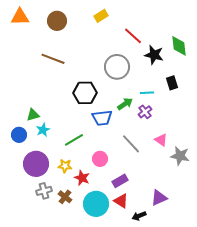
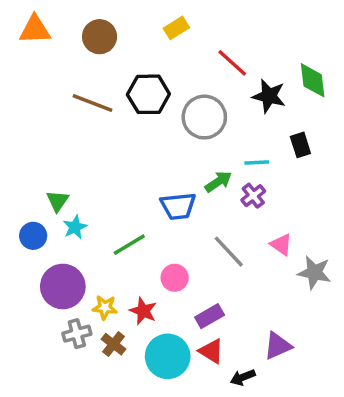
black hexagon: (85, 93) -> (148, 94), moved
green triangle: (33, 115) -> (58, 201), turned -40
yellow star: (65, 166) -> (105, 307), moved

